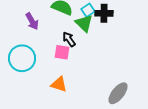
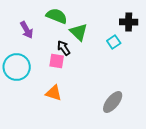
cyan square: (88, 10) -> (114, 42), moved
black cross: (104, 13) -> (129, 22), moved

